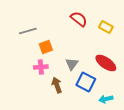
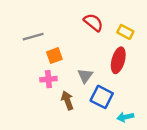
red ellipse: (106, 63) -> (118, 60), moved, turned 70

